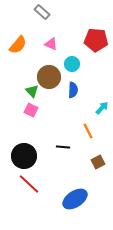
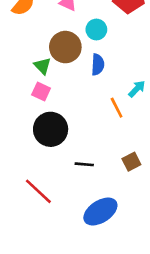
orange line: (88, 131) -> (117, 108), moved
black line: (63, 147) -> (84, 164), moved
black circle: (24, 156) -> (51, 129), moved

